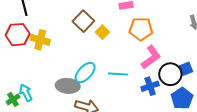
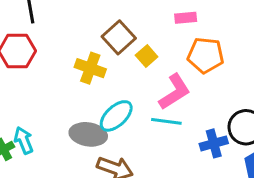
yellow cross: (40, 40) -> (90, 68), moved
pink L-shape: (151, 57) -> (175, 92), moved

